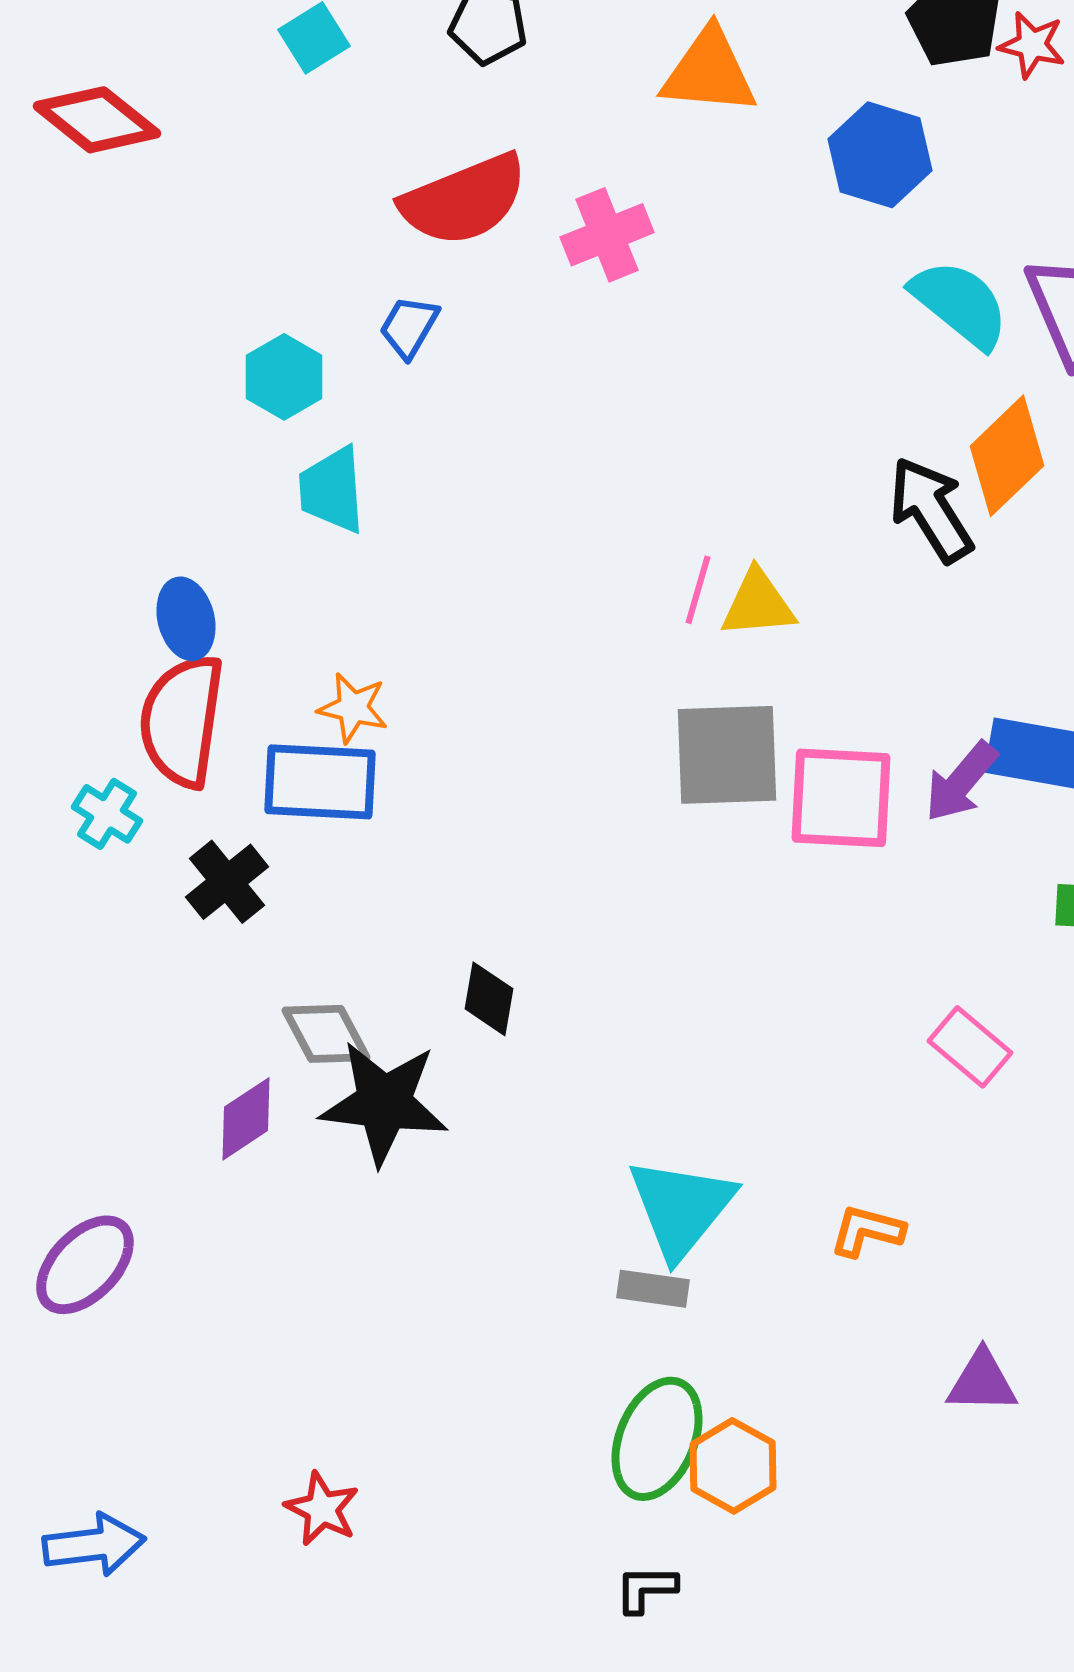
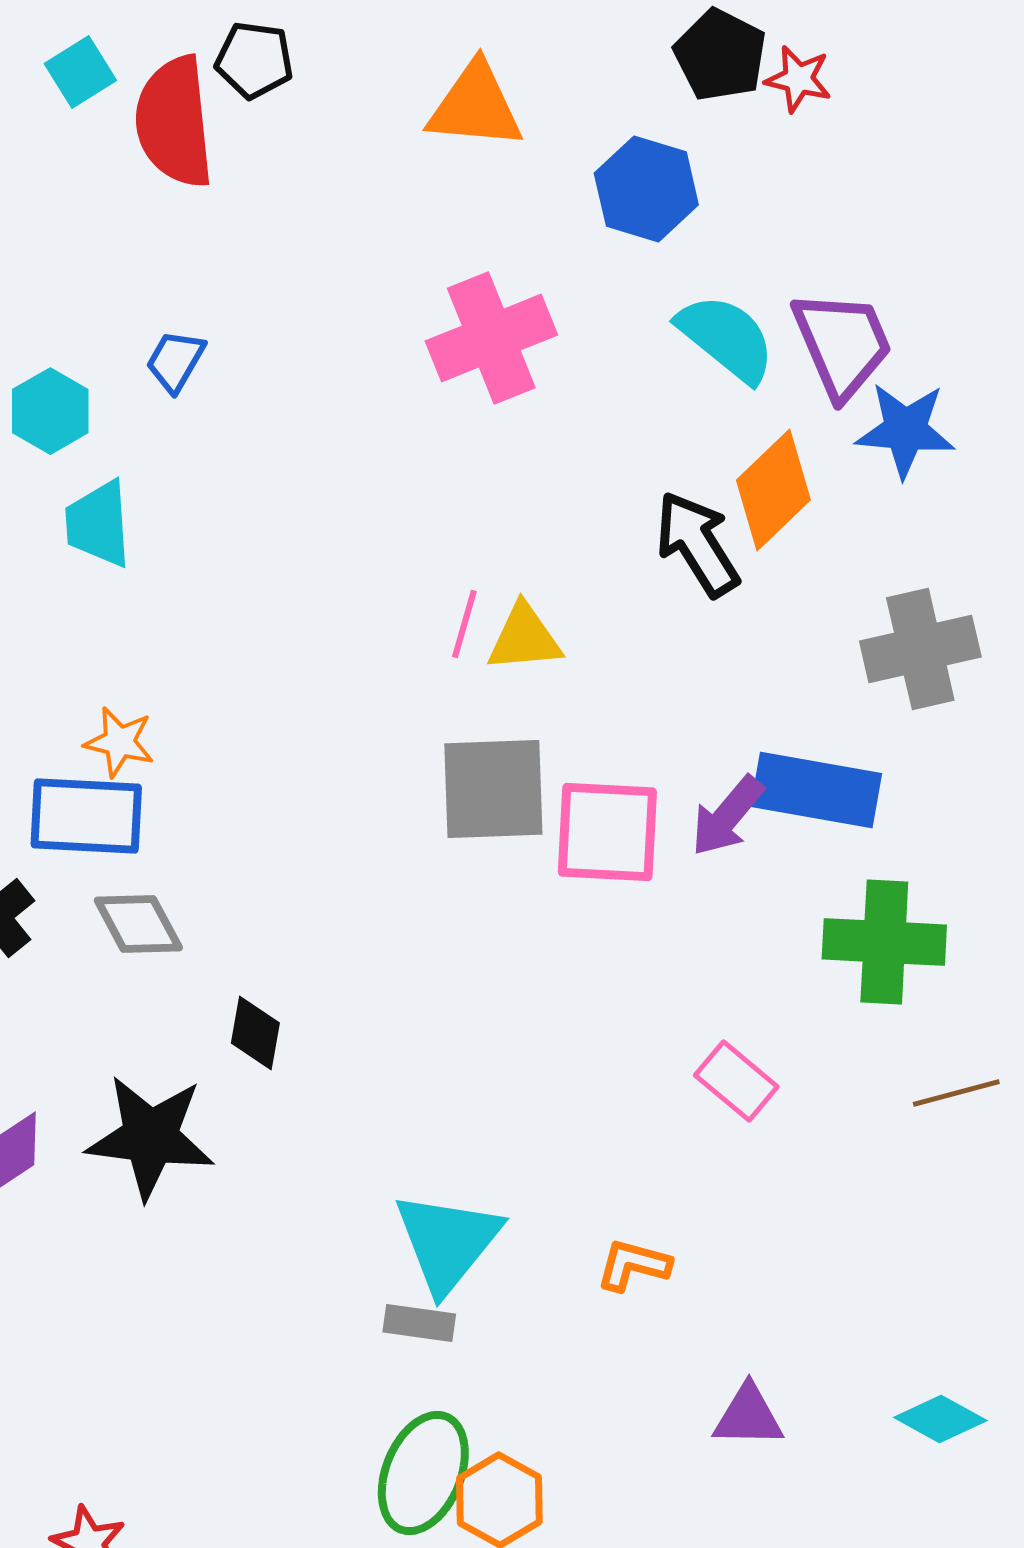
red semicircle: (464, 200) -> (174, 122), moved, turned 106
pink cross: (607, 235) -> (491, 338), moved, size x1.4
gray diamond: (326, 1034) -> (138, 924), moved

